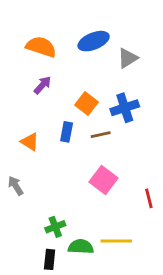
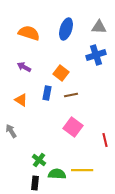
blue ellipse: (94, 41) -> (66, 29), turned -50
gray triangle: (128, 58) -> (99, 27), moved, turned 35
purple arrow: (43, 85) -> (24, 67), moved, turned -104
blue cross: (125, 108) -> (96, 55), moved
green cross: (55, 227) -> (39, 160), turned -32

